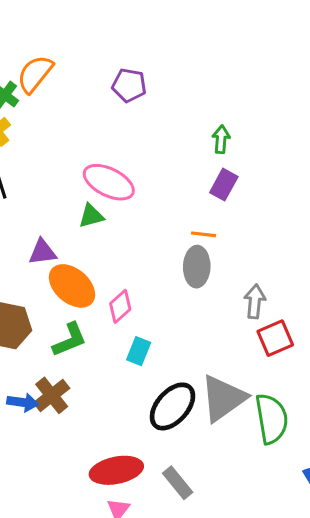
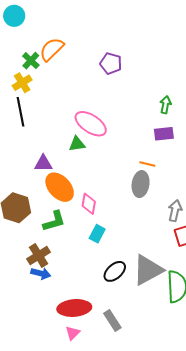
purple rectangle: (224, 185) -> (164, 134), turned 48
pink diamond: (120, 306) -> (89, 204), turned -45
blue arrow: (23, 402) -> (41, 273), moved
black ellipse: (172, 406) -> (115, 271), size x0.7

